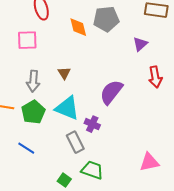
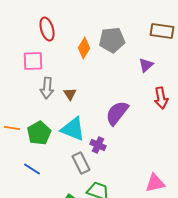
orange diamond: (78, 27) -> (84, 48), turned 45
gray arrow: (33, 81) -> (47, 88), moved

